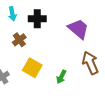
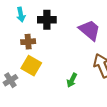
brown cross: (19, 40) -> (28, 42), turned 32
yellow square: (32, 68) -> (31, 66), moved

